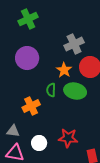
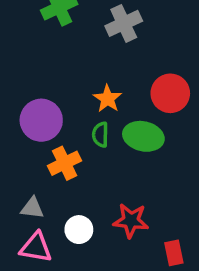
gray cross: (74, 44) -> (124, 23), moved
purple circle: (27, 58) -> (41, 120), moved
orange star: (64, 70) -> (108, 99), moved

